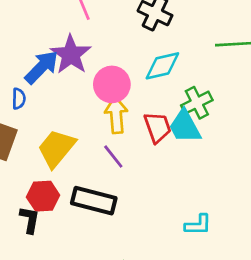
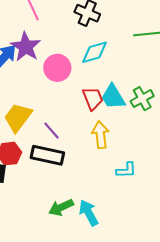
green cross: (197, 103) -> (142, 99), moved
yellow arrow: (116, 115) -> (100, 135), moved
purple line: (113, 156) -> (51, 131), moved

